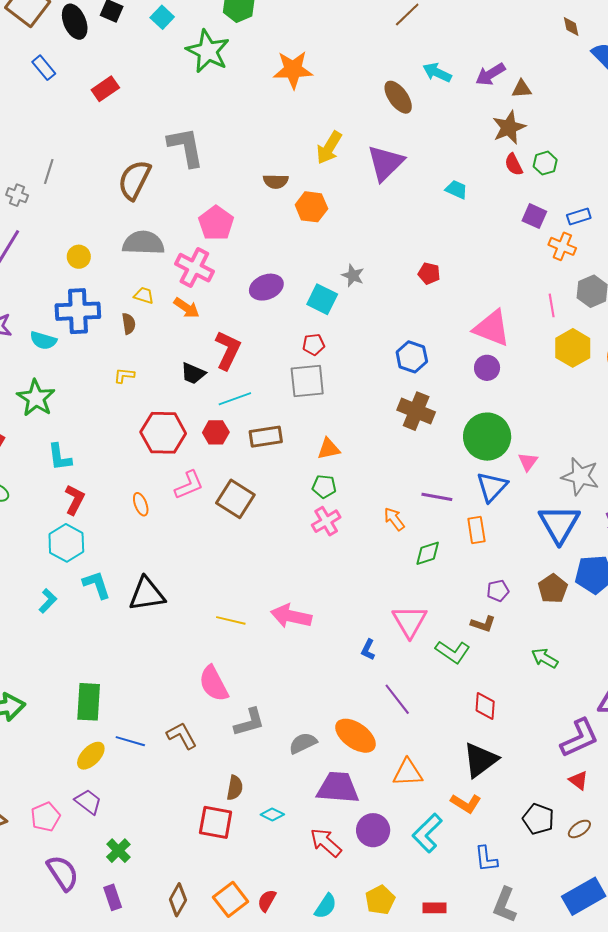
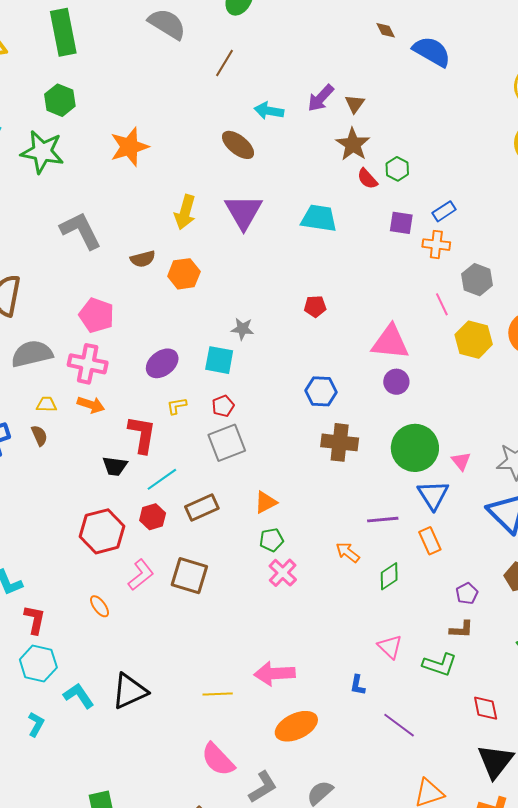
brown triangle: (522, 89) -> (355, 104), turned -35
gray L-shape: (186, 147) -> (81, 231), moved
cyan trapezoid: (456, 190) -> (319, 218), size x1.6
yellow L-shape: (124, 376) -> (177, 406), moved
pink triangle: (410, 621) -> (390, 647), size x0.7
orange ellipse: (356, 736) -> (296, 726), moved, turned -45

